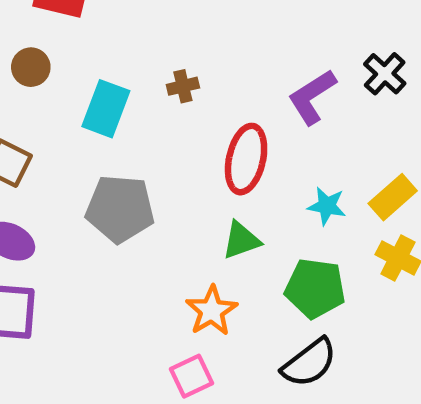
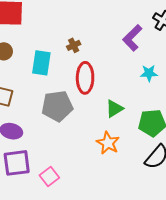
red ellipse: (246, 159) -> (85, 78), moved
cyan star: (327, 206) -> (149, 73), moved
pink square: (192, 376) -> (49, 177), moved

